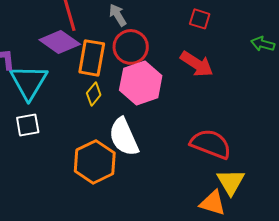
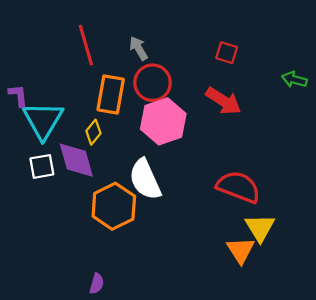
purple diamond: (60, 42) -> (76, 160), moved, turned 39
yellow diamond: (94, 94) -> (93, 132), moved
orange triangle: (213, 203) -> (241, 250), turned 40

